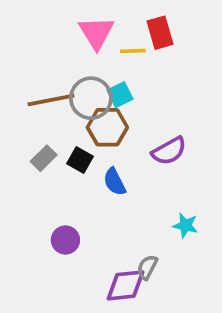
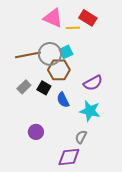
pink triangle: (96, 33) -> (53, 18), turned -35
red rectangle: (160, 33) -> (88, 18), turned -42
cyan star: (185, 225) -> (90, 111), moved, size x1.5
gray semicircle: (147, 267) -> (81, 137), moved

